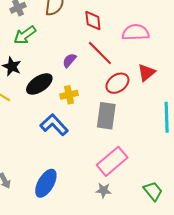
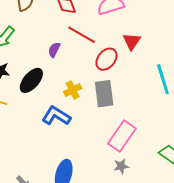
yellow cross: (69, 95) -> (73, 90), moved

